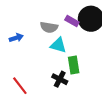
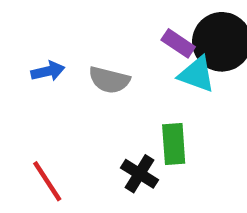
gray semicircle: (49, 27) -> (109, 80), moved
cyan triangle: (58, 45) -> (197, 74), moved

